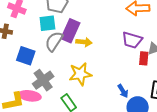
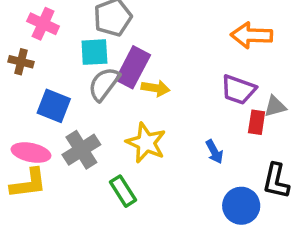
yellow star: (80, 74) -> (146, 143), turned 30
blue arrow: (123, 91) -> (214, 152), moved
pink ellipse: (30, 96) -> (31, 153), moved

